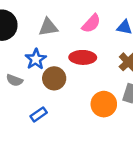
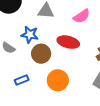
blue star: (36, 59) -> (30, 35), turned 30
orange circle: (104, 104) -> (58, 80), moved

